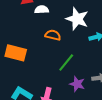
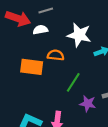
orange rectangle: (16, 53) -> (32, 67), moved

